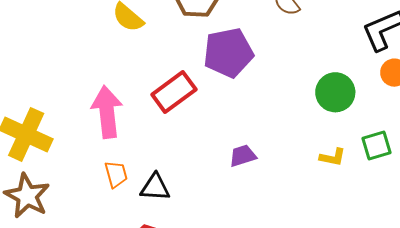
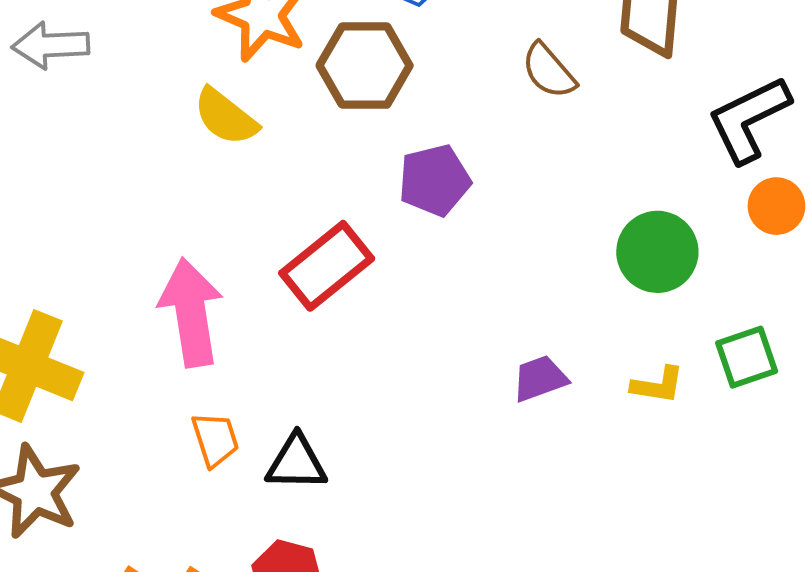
purple pentagon: (228, 53) -> (435, 180), size x0.7
purple trapezoid: (243, 156) -> (540, 379), moved

